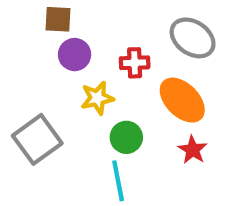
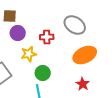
orange ellipse: (182, 100) -> (85, 55), moved, turned -70
red star: (193, 150) -> (83, 84), moved

